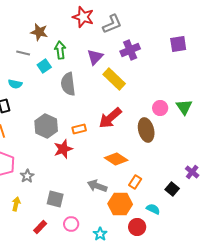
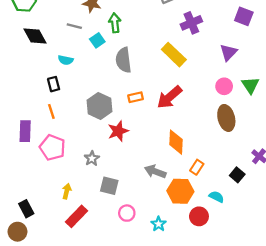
purple square: (178, 44) -> (244, 16), turned 30
purple triangle: (95, 57) -> (228, 52), moved
orange rectangle: (79, 129) -> (136, 97), moved
brown ellipse: (146, 130) -> (226, 118), moved
orange diamond: (116, 159) -> (176, 142), turned 60
gray star: (27, 176) -> (92, 158), moved
red rectangle: (40, 227) -> (77, 216), moved, size x1.5

